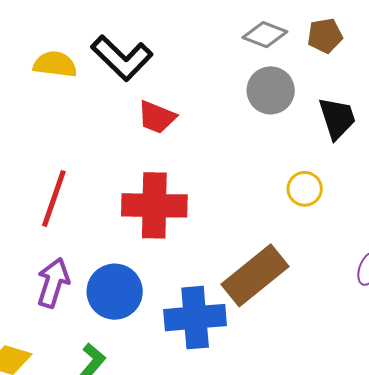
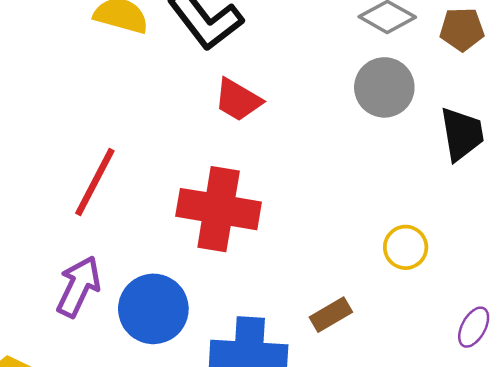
yellow circle: (305, 189) -> (406, 247), moved
brown rectangle: (255, 275) -> (331, 315), size x0.5

